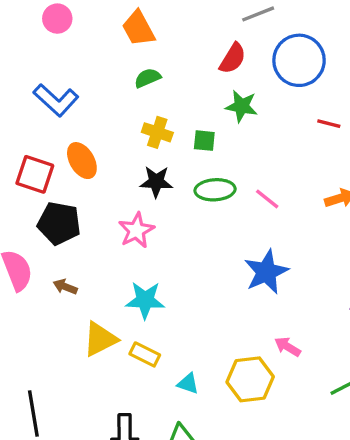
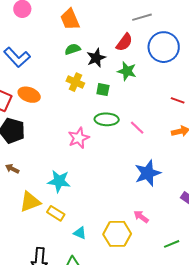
red line: (329, 124) -> (178, 100), moved
orange ellipse: (82, 161) -> (29, 95), turned -45
black star: (156, 182) -> (96, 58), moved, turned -30
pink star: (136, 230) -> (79, 138), moved
blue star: (266, 272) -> (148, 173), moved

